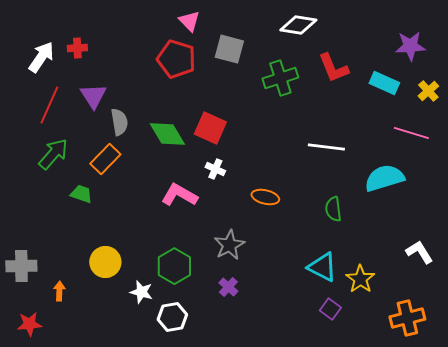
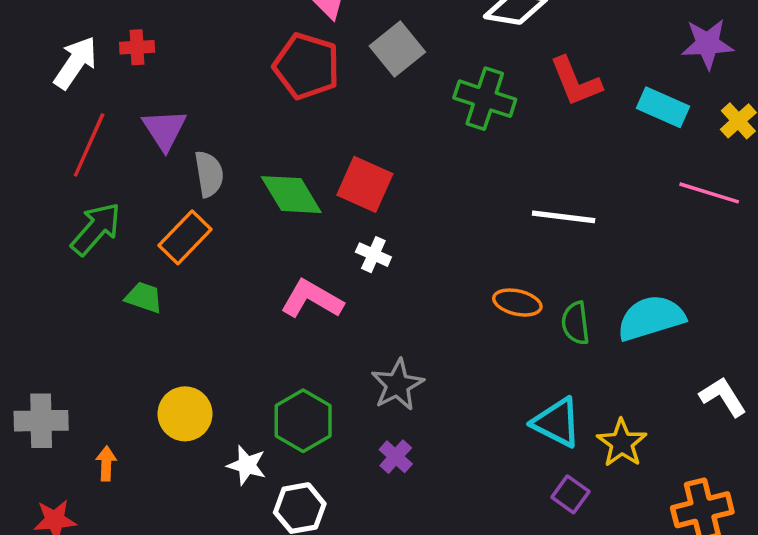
gray square: (229, 49) -> (397, 49), turned 36
green cross: (280, 78) -> (485, 99), turned 36
cyan semicircle: (384, 178) -> (651, 318), moved
orange ellipse: (265, 197) -> (517, 303), moved

